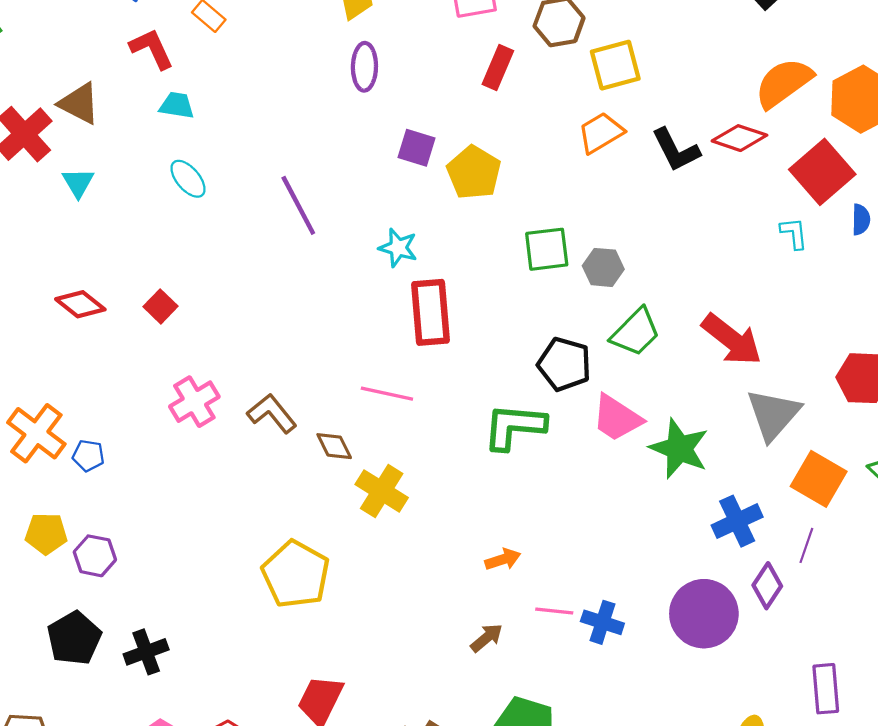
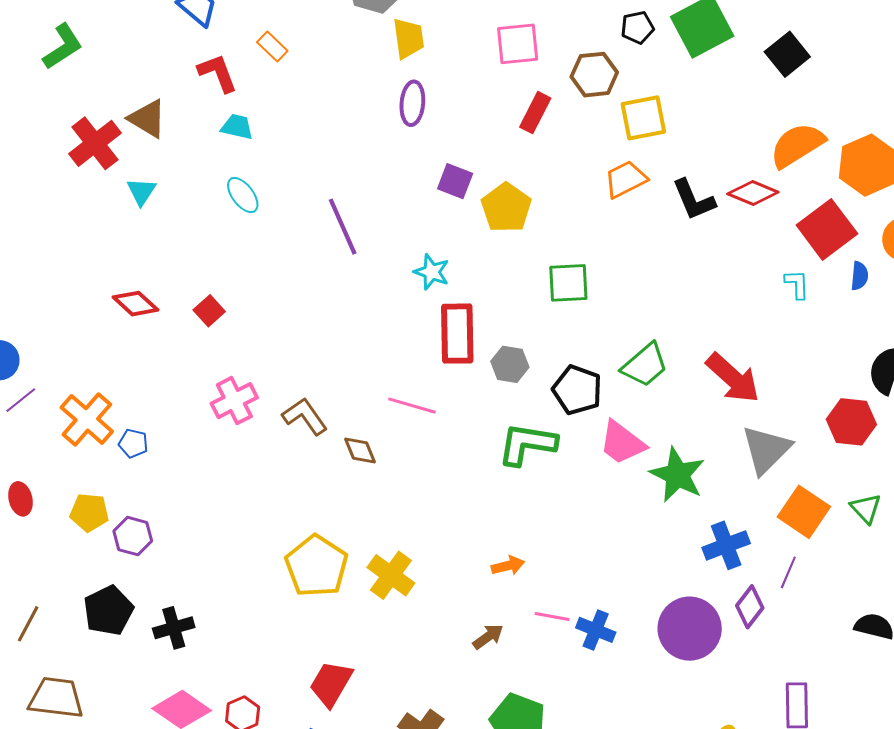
gray hexagon: (603, 267) -> (510, 364), moved
yellow cross: (382, 491) -> (391, 575), moved

